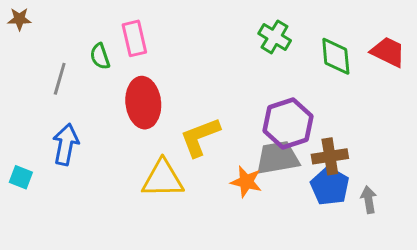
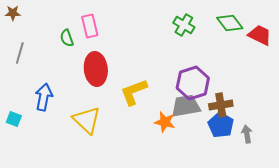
green diamond: (336, 56) -> (230, 23), moved, turned -32
gray line: (60, 79) -> (20, 53), moved
yellow triangle: (163, 179) -> (87, 120), moved, turned 44

